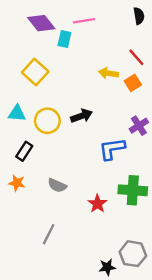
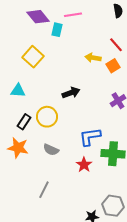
yellow circle: (47, 121) -> (47, 117), moved
blue L-shape: (112, 149) -> (90, 137), moved
orange star: (17, 183) -> (18, 148), size x1.5

